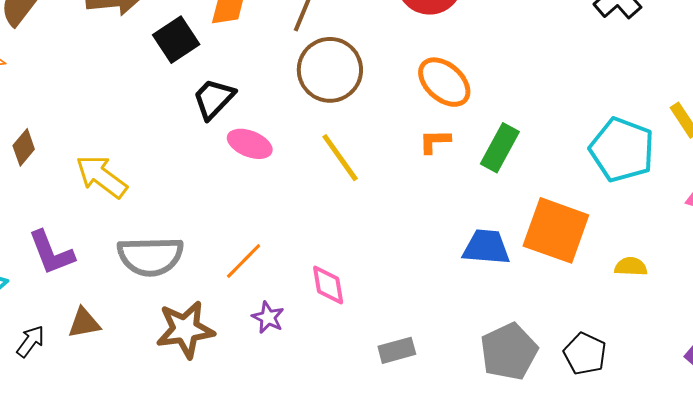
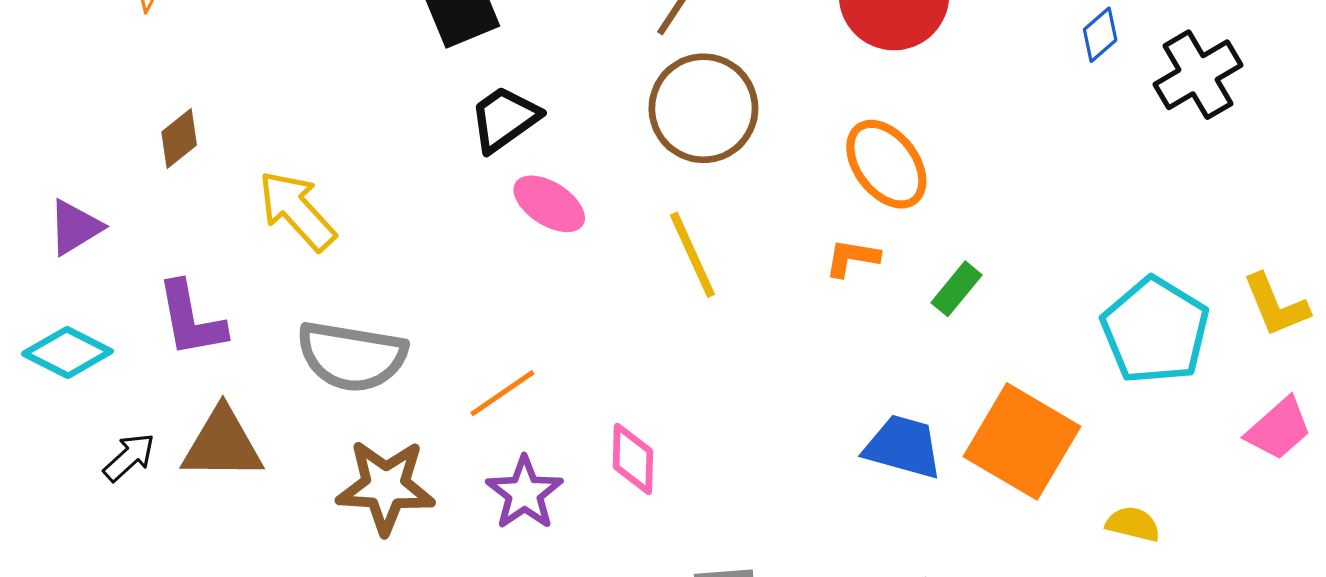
green rectangle: (500, 148) -> (956, 289), size x0.7
purple star: (268, 317) -> (524, 493), size x1.4
brown triangle: (84, 323) -> (222, 444), size x1.5

